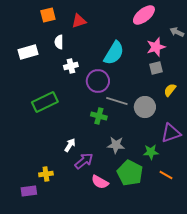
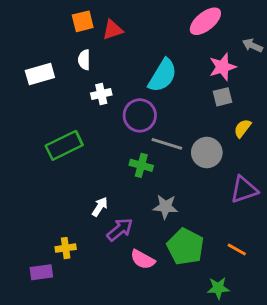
orange square: (48, 15) -> (83, 21), moved
green star: (151, 152) -> (218, 288), moved

